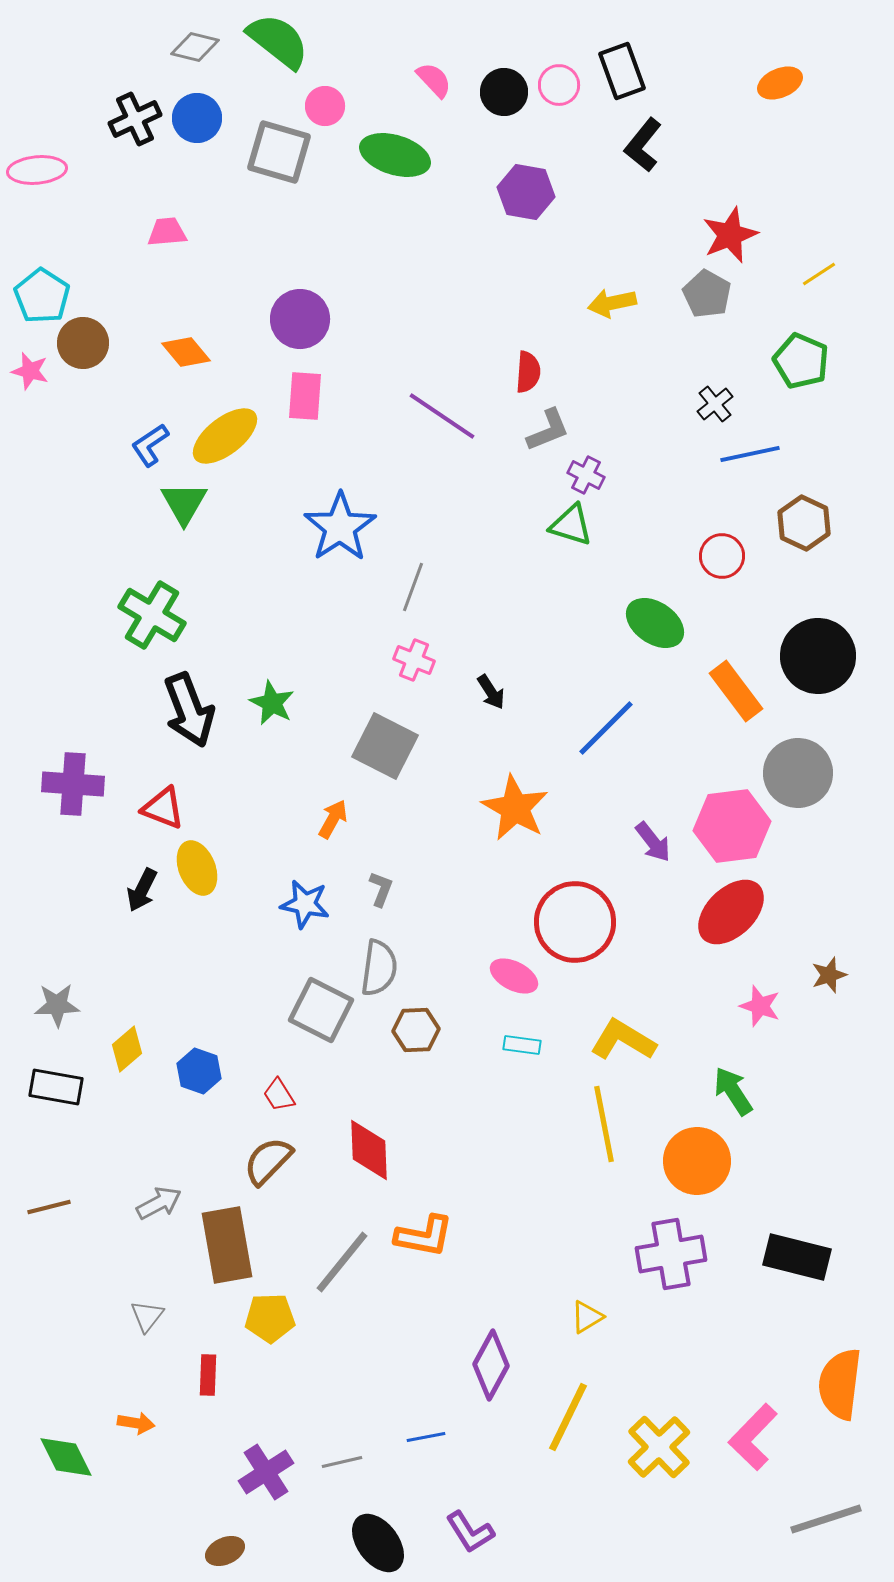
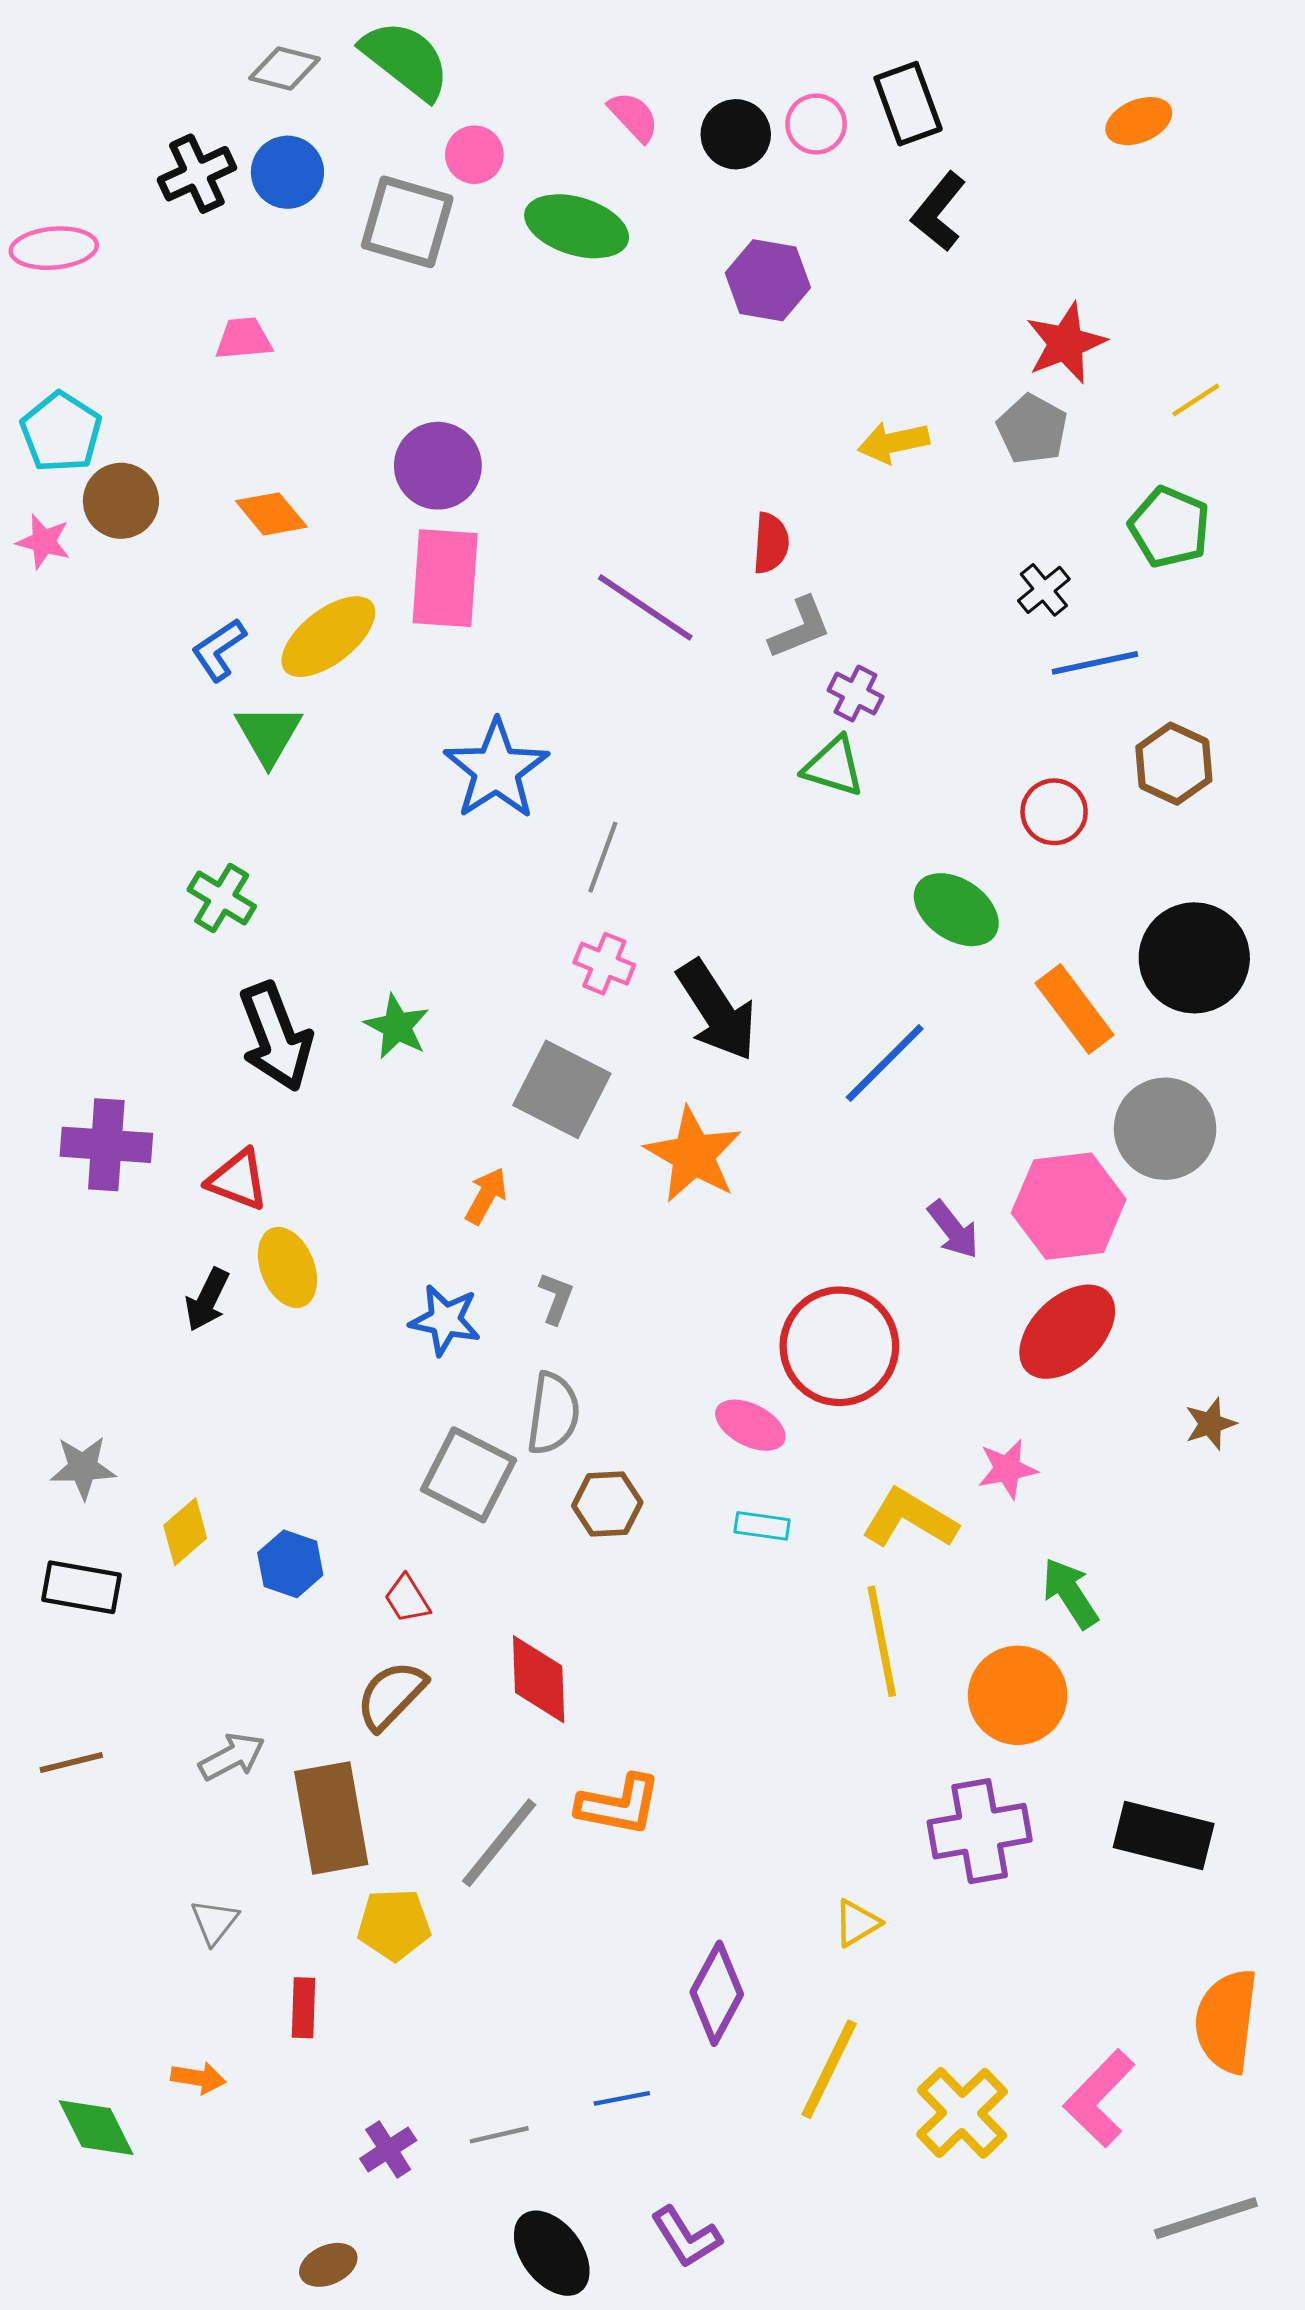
pink rectangle: (305, 396) -> (445, 578), size x1.4
green cross: (152, 615) -> (222, 898), size x0.7
black arrow: (491, 692) -> (717, 1010), size x2.0
orange star: (515, 808) -> (693, 1155), moved
pink star: (760, 1006) -> (1007, 1469), moved, turned -30
purple cross: (266, 1472) -> (388, 2149), size x0.7

